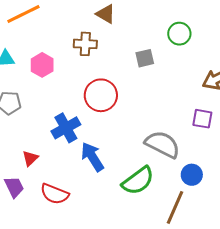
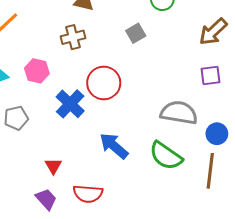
blue cross: (66, 128) -> (70, 104), moved
green semicircle: (138, 181) -> (166, 156), turned 88

